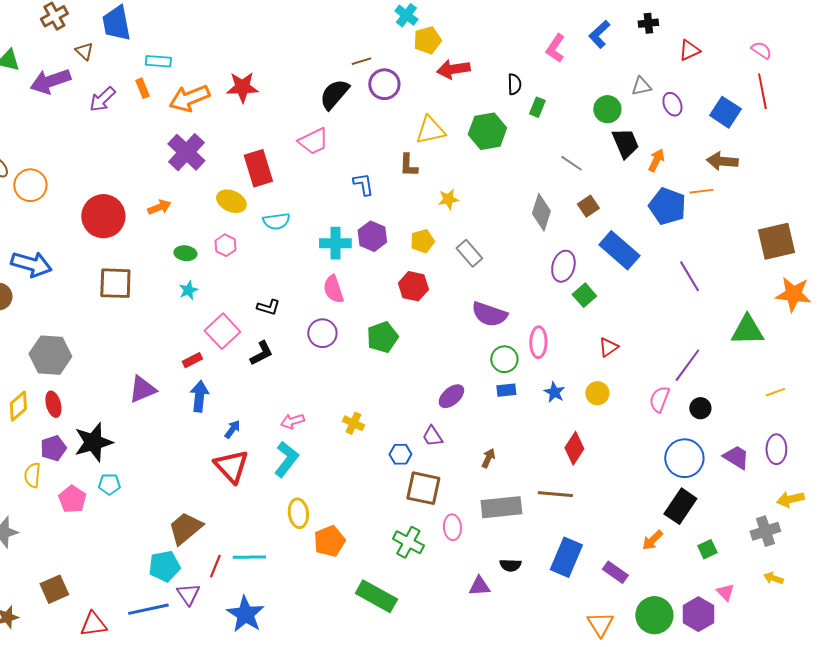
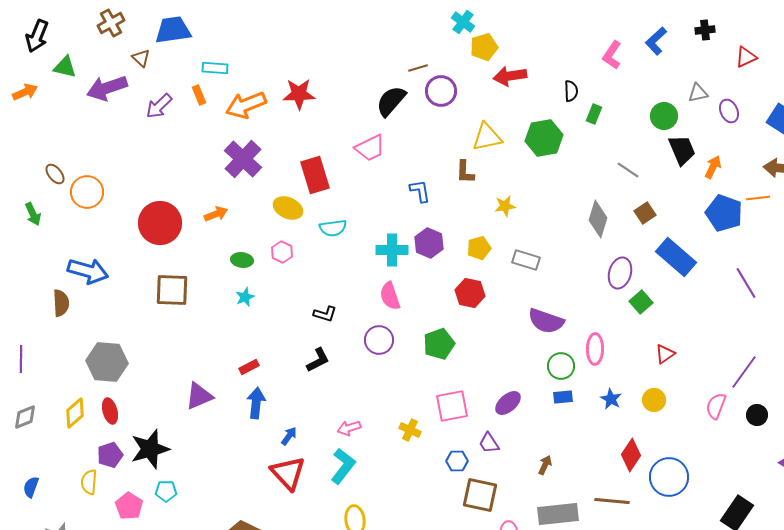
blue trapezoid: (116, 23) -> (173, 30), turned 93
gray rectangle: (469, 253) -> (526, 260), turned -32
pink square: (222, 331) -> (452, 406), moved, turned 32
blue circle: (684, 458) -> (669, 477), moved

